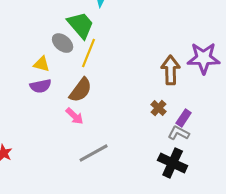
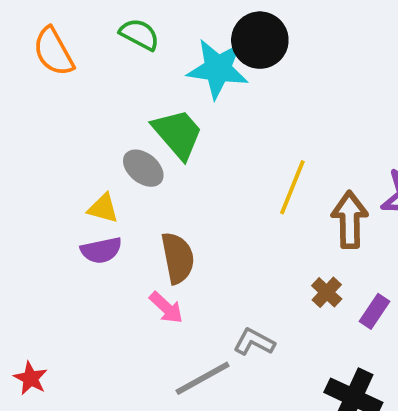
yellow line: (89, 53) -> (292, 187), moved
brown semicircle: (81, 90) -> (178, 258), turned -48
gray L-shape: (179, 133) -> (254, 342), moved

